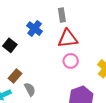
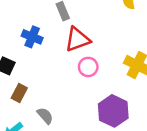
brown rectangle: (15, 76) -> (19, 93), moved

